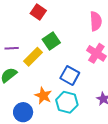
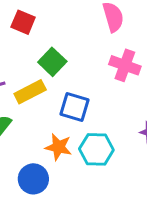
yellow rectangle: (33, 57) -> (30, 92), turned 30
blue square: (70, 75) -> (75, 107), moved

